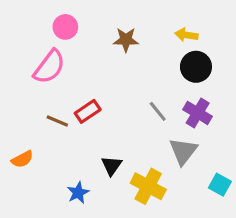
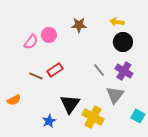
pink circle: (65, 27) -> (49, 35), moved
pink semicircle: (49, 67) -> (31, 42), size x0.7
black triangle: (112, 166) -> (70, 104), size x1.5

